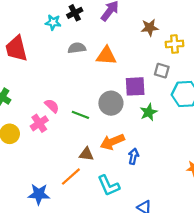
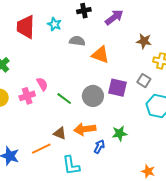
cyan star: (53, 22) -> (54, 24), moved
green star: (149, 112) -> (120, 133), moved

